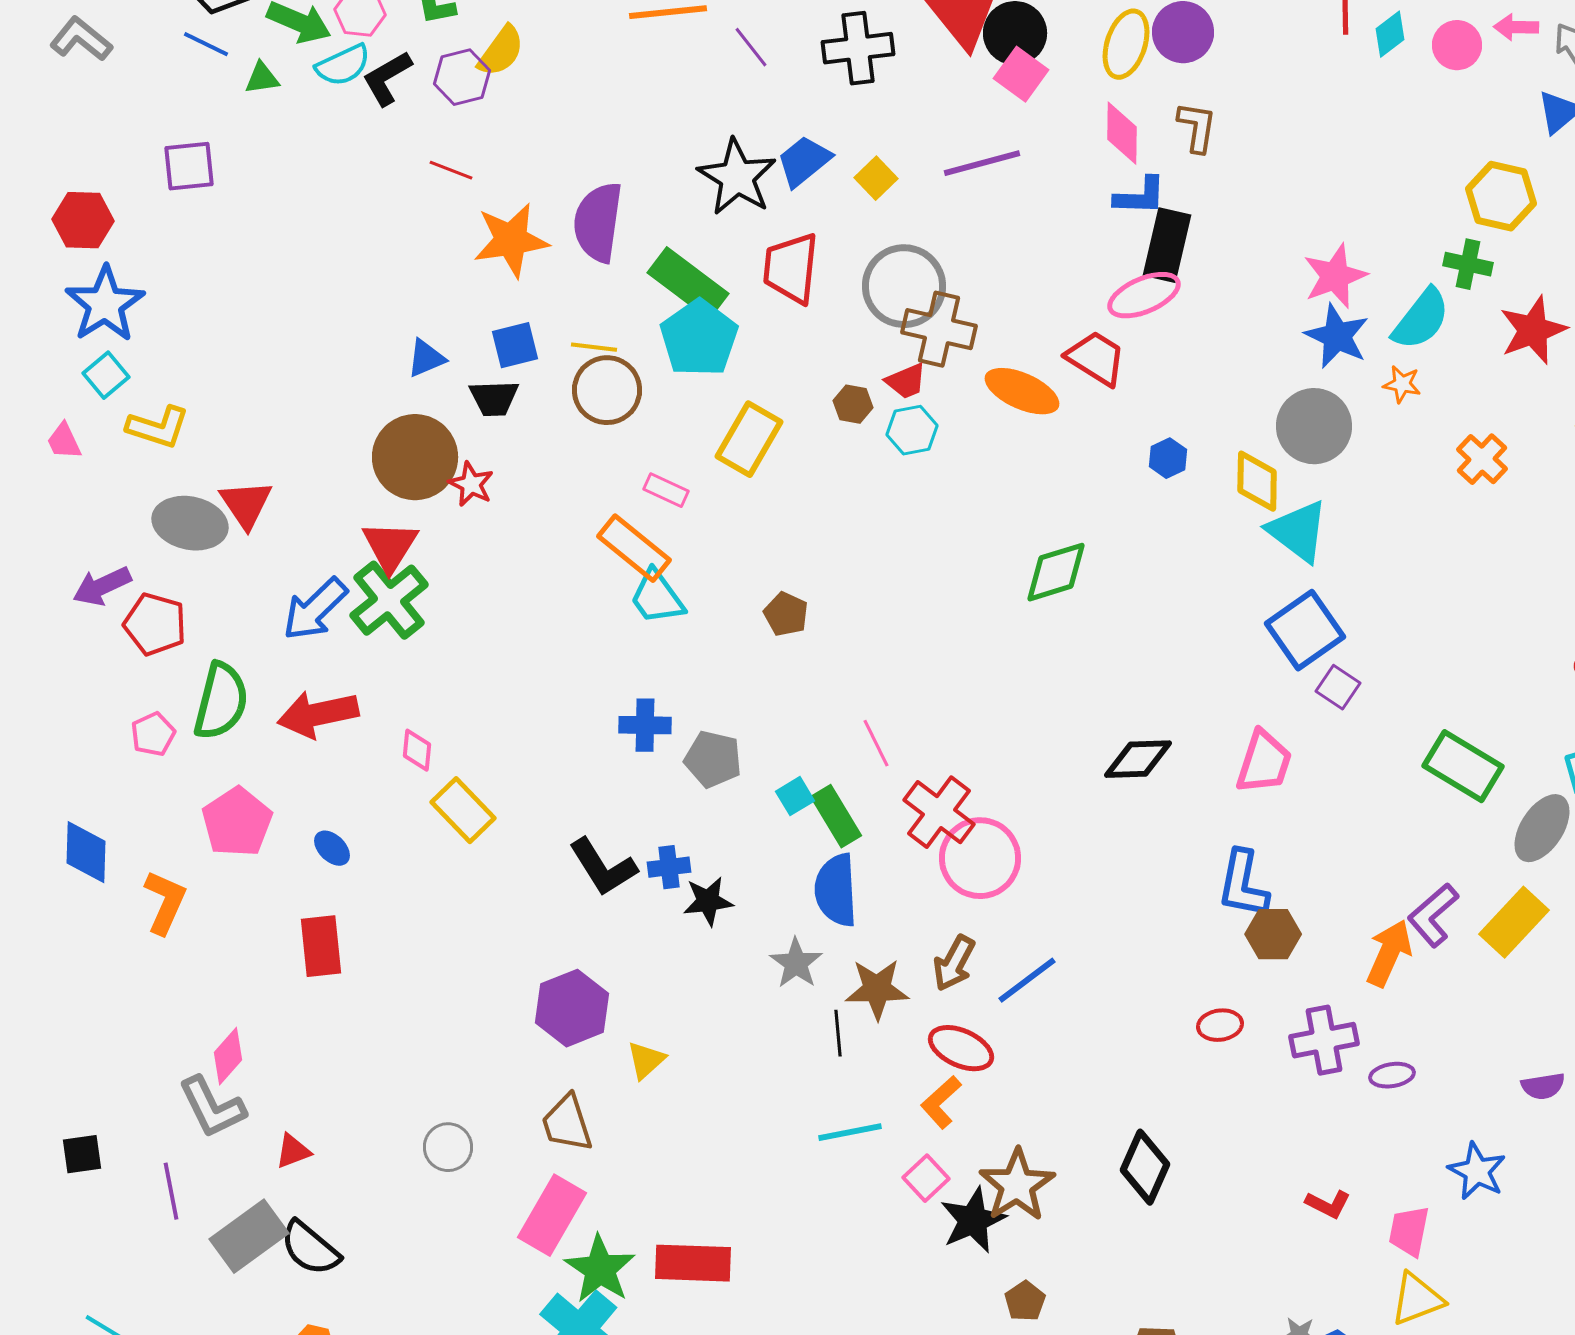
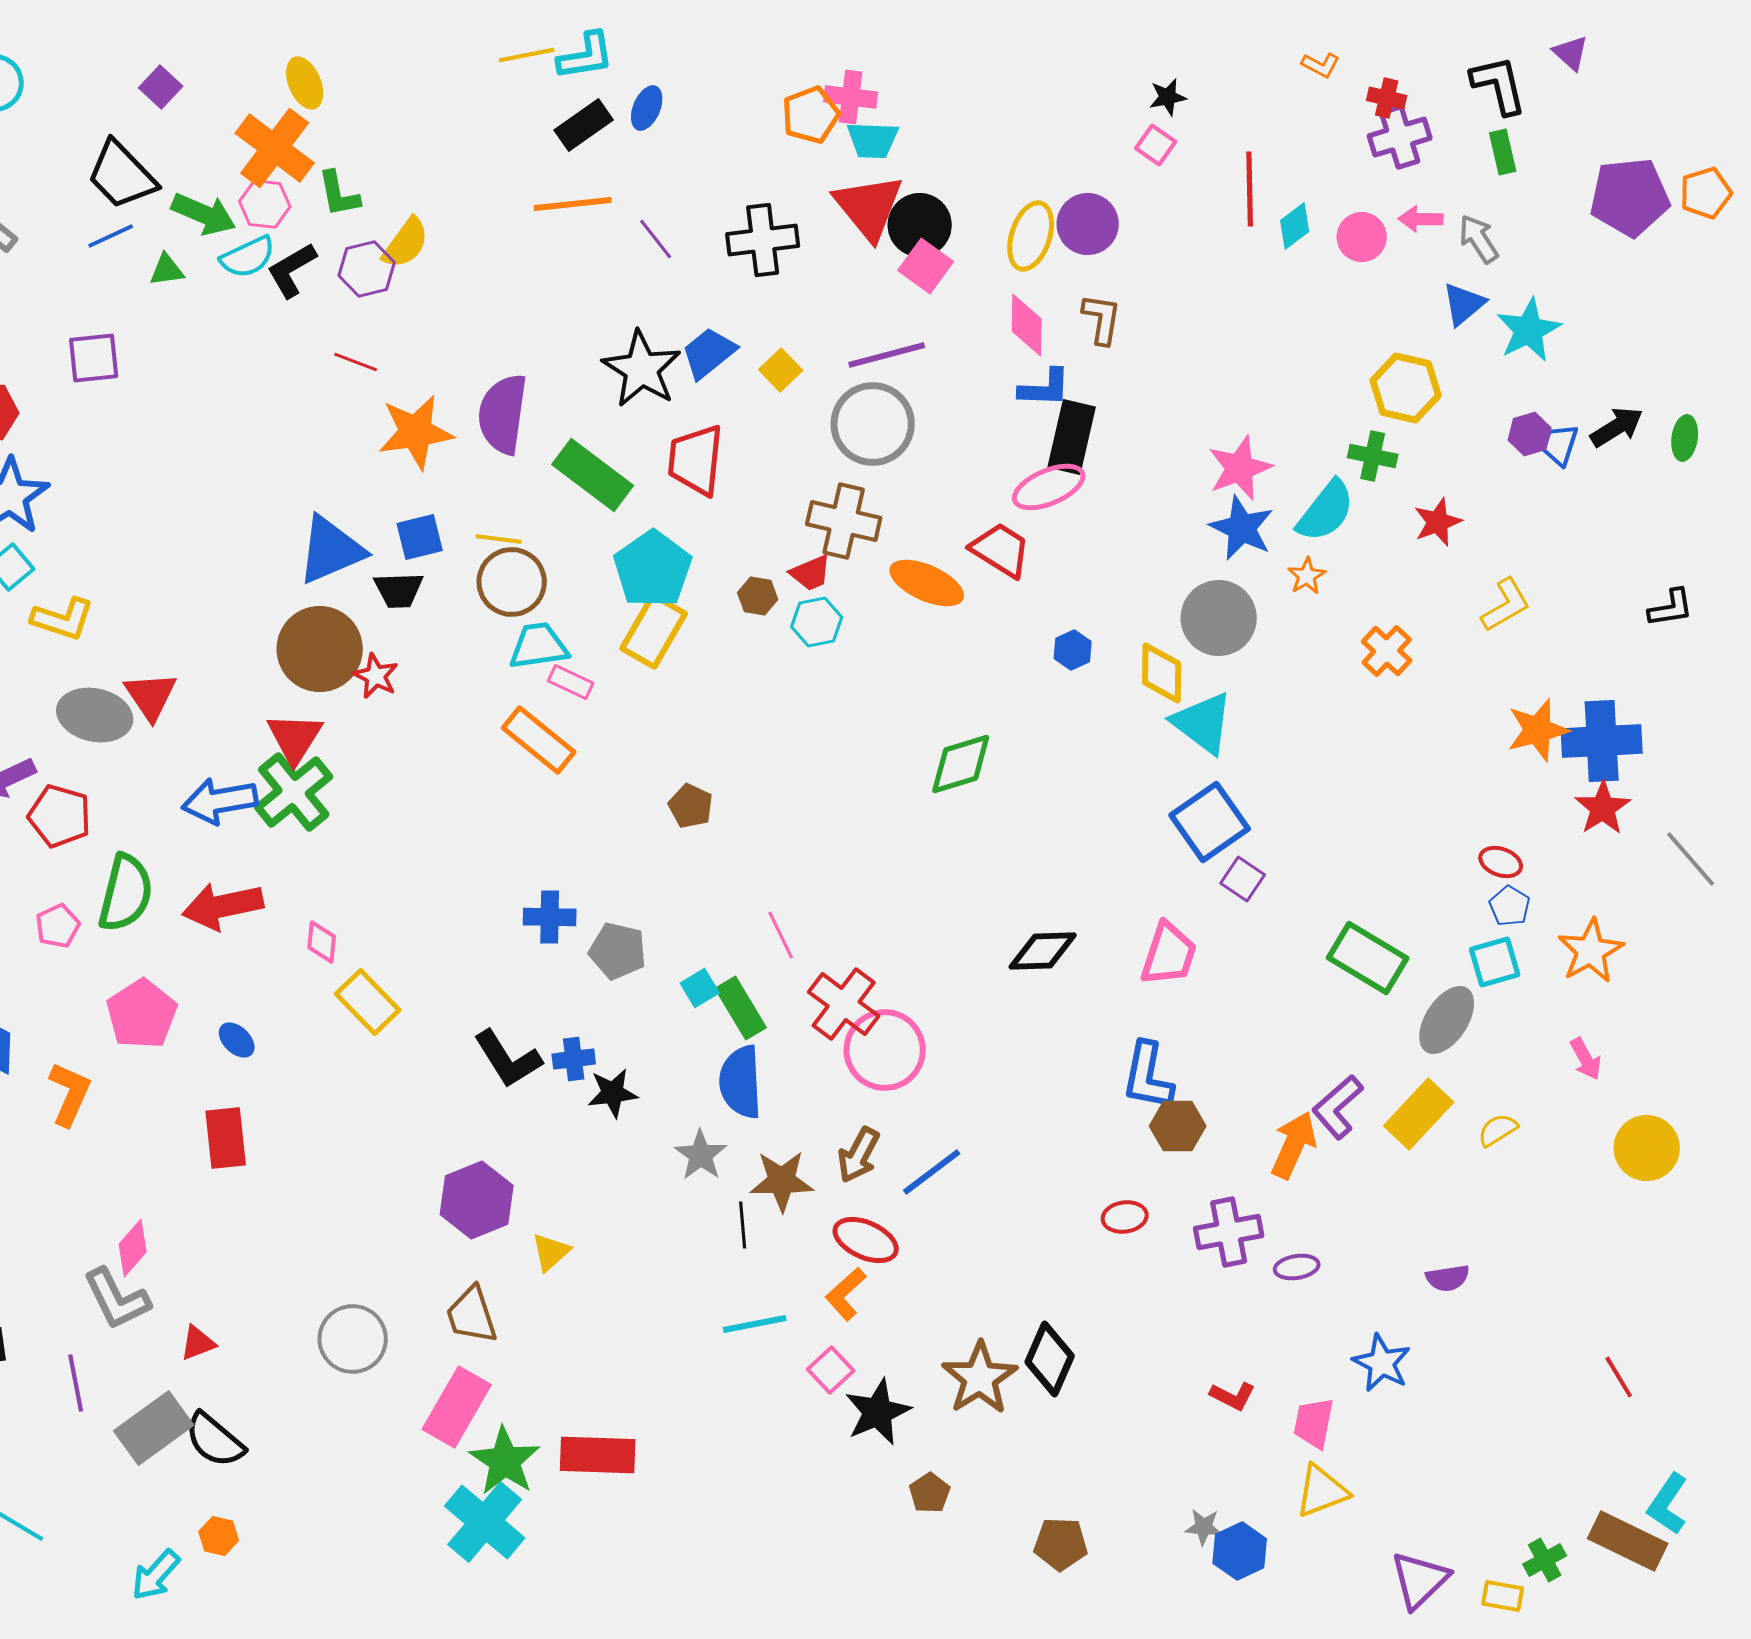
blue line: (206, 44) -> (111, 236), turned -51
gray circle: (904, 286) -> (873, 424), moved
red star: (1533, 330) -> (1438, 522), size x0.7
cyan pentagon: (699, 338) -> (653, 569), moved
blue triangle: (426, 358) -> (331, 550), size x1.8
orange star: (1402, 384) -> (1307, 576), turned 30
cyan trapezoid: (657, 597) -> (539, 646), moved, turned 118
blue arrow: (315, 609) -> (220, 801), turned 34
gray circle: (448, 1147) -> (353, 1339), size x1.4
brown star: (1017, 1185) -> (980, 1378), moved

